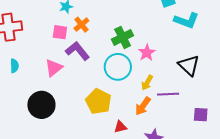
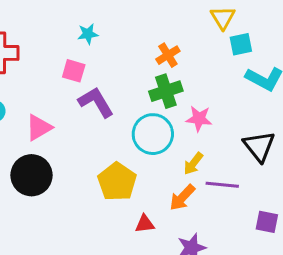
orange cross: (81, 25) -> (168, 55), moved
pink star: (147, 53) -> (199, 119), turned 30
pink triangle: (54, 68) -> (39, 127), moved

